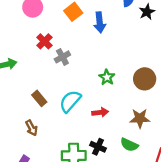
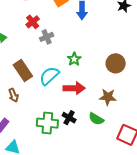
green star: (107, 77) -> (74, 59), moved
brown rectangle: (39, 98) -> (23, 71), size x1.5
red arrow: (100, 112) -> (74, 88), size x1.5

